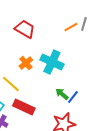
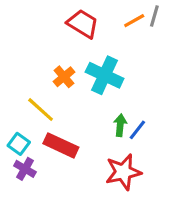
red trapezoid: (25, 29) -> (83, 24), moved
green arrow: (62, 94) -> (120, 125), turned 56

